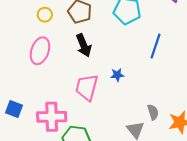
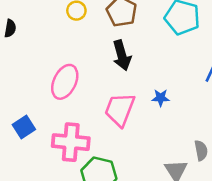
pink ellipse: (40, 51) -> (65, 82), moved
blue square: (14, 109) -> (24, 127), turned 30

